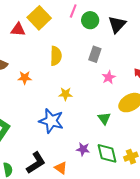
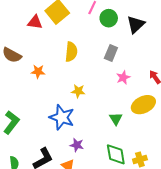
purple star: (83, 149) -> (77, 145), moved

